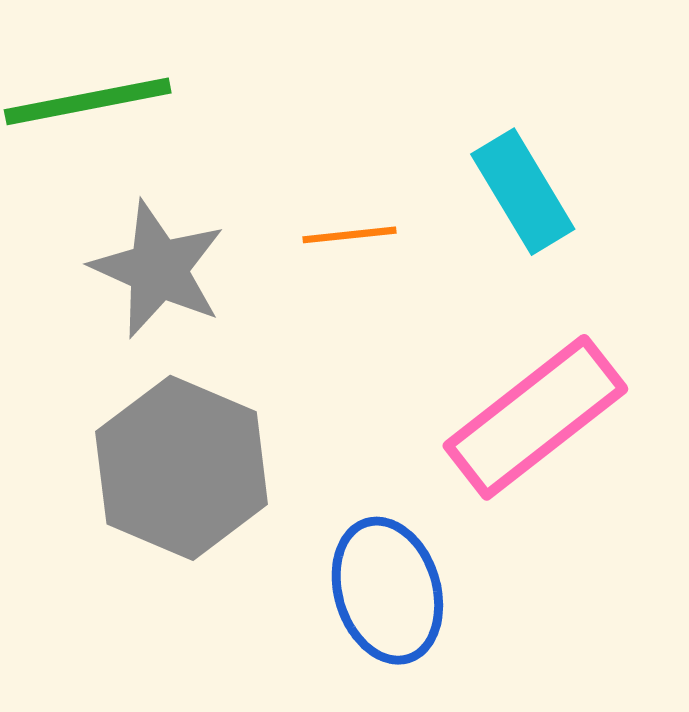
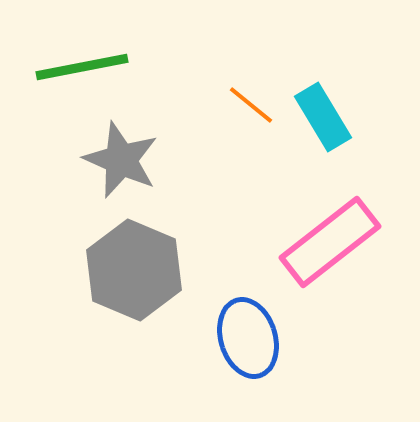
orange line: (349, 235) -> (251, 105), moved, turned 45

